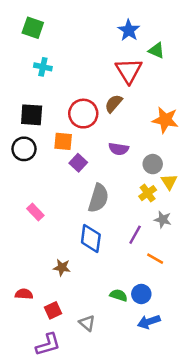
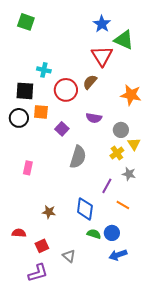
green triangle: (156, 50) -> (124, 40), size x1.5
cyan cross: (43, 67) -> (44, 70), moved
orange square: (63, 141) -> (41, 112), moved
pink rectangle: (35, 212) -> (28, 168), turned 56
blue diamond: (91, 238) -> (85, 209), moved

